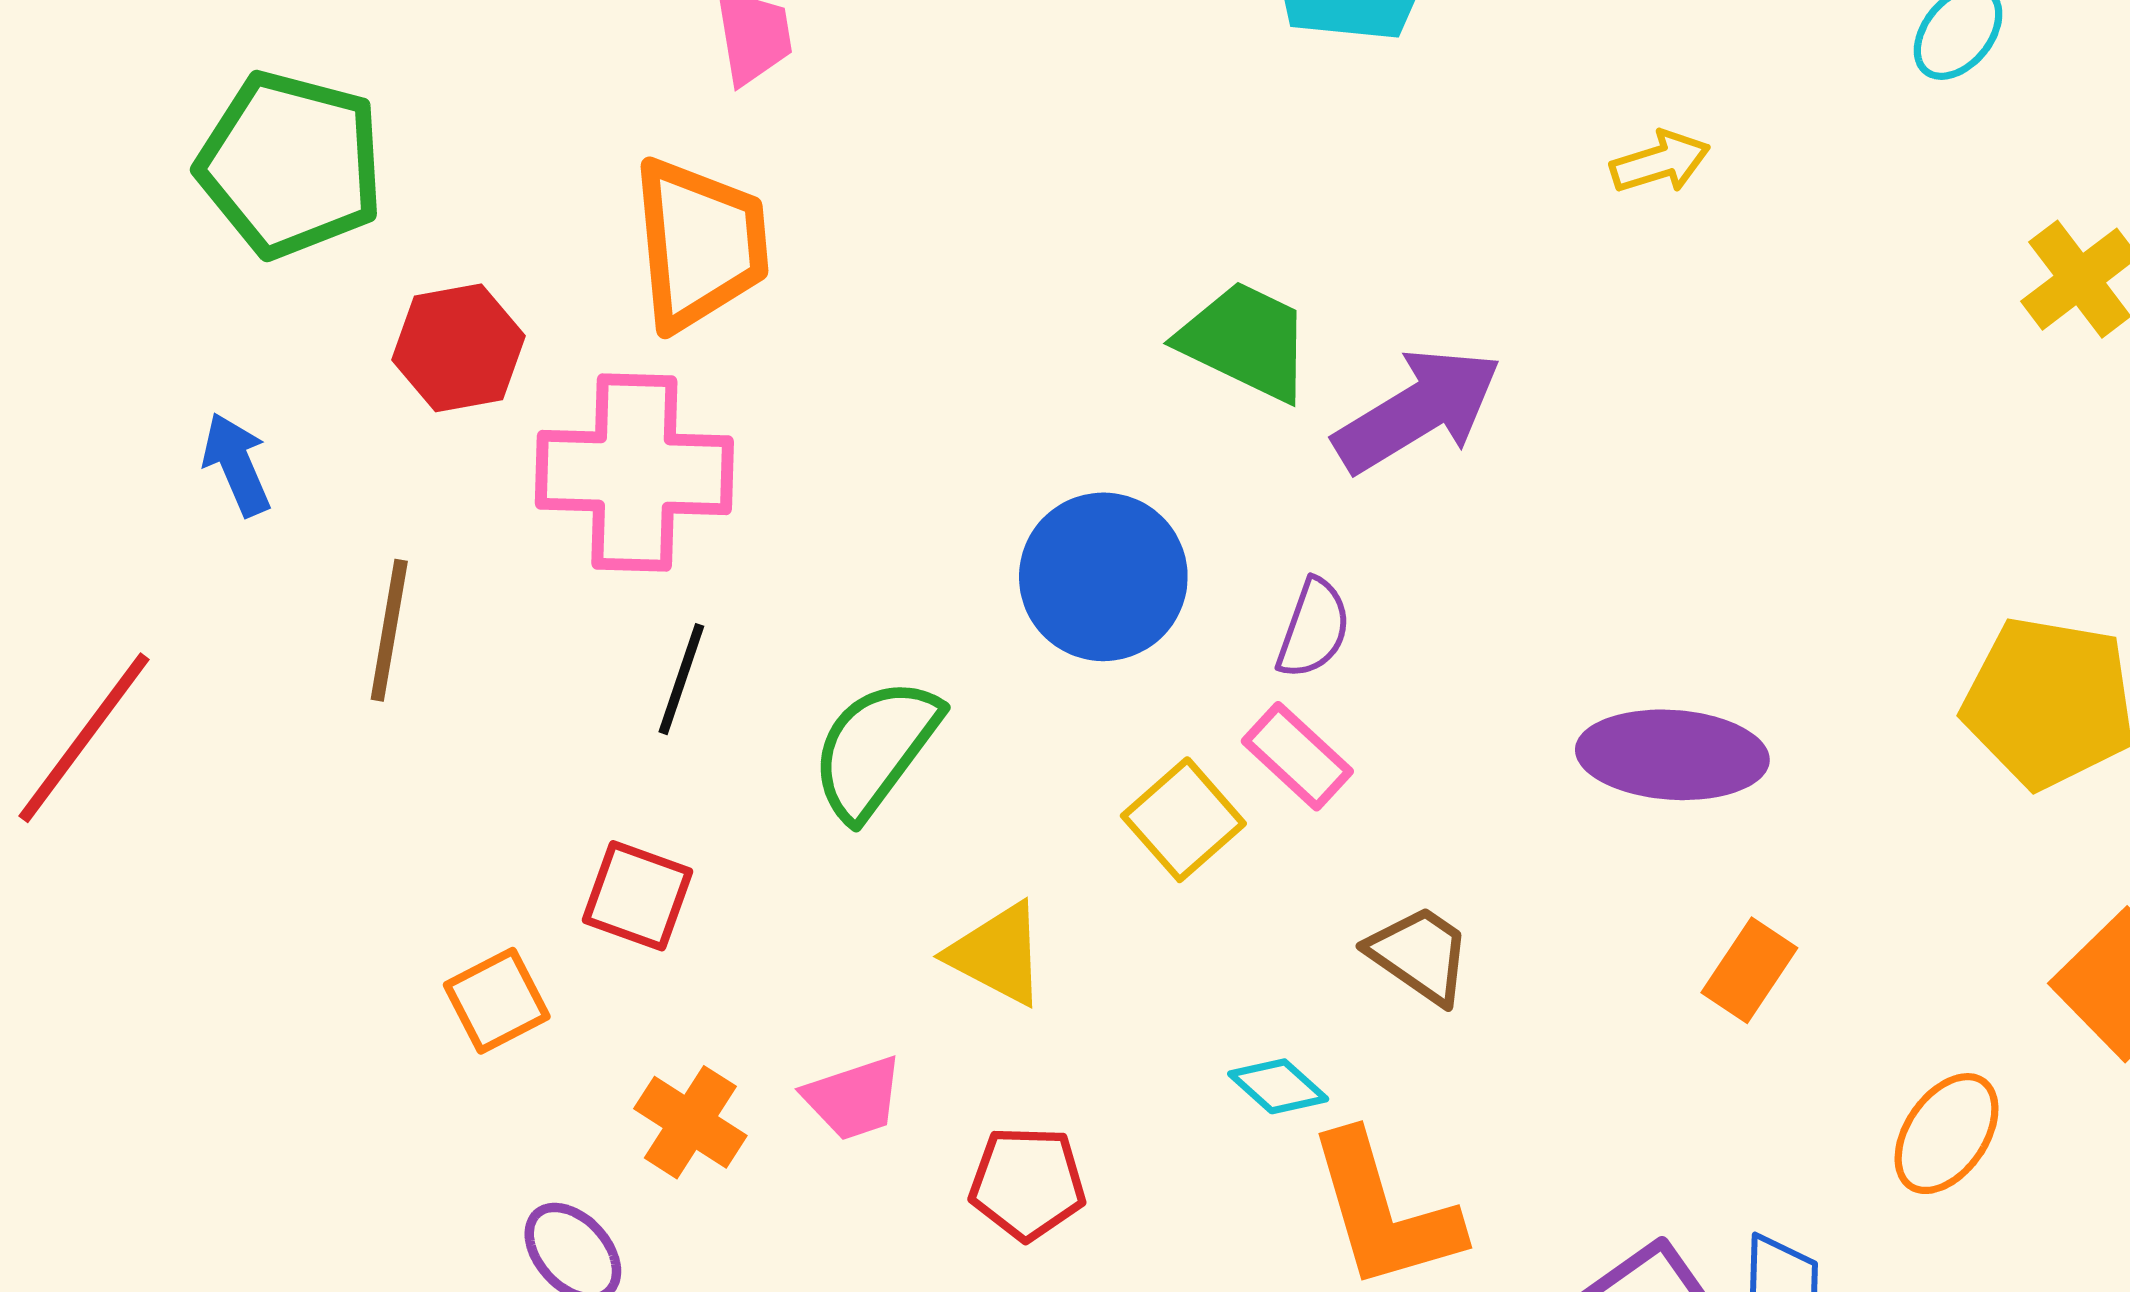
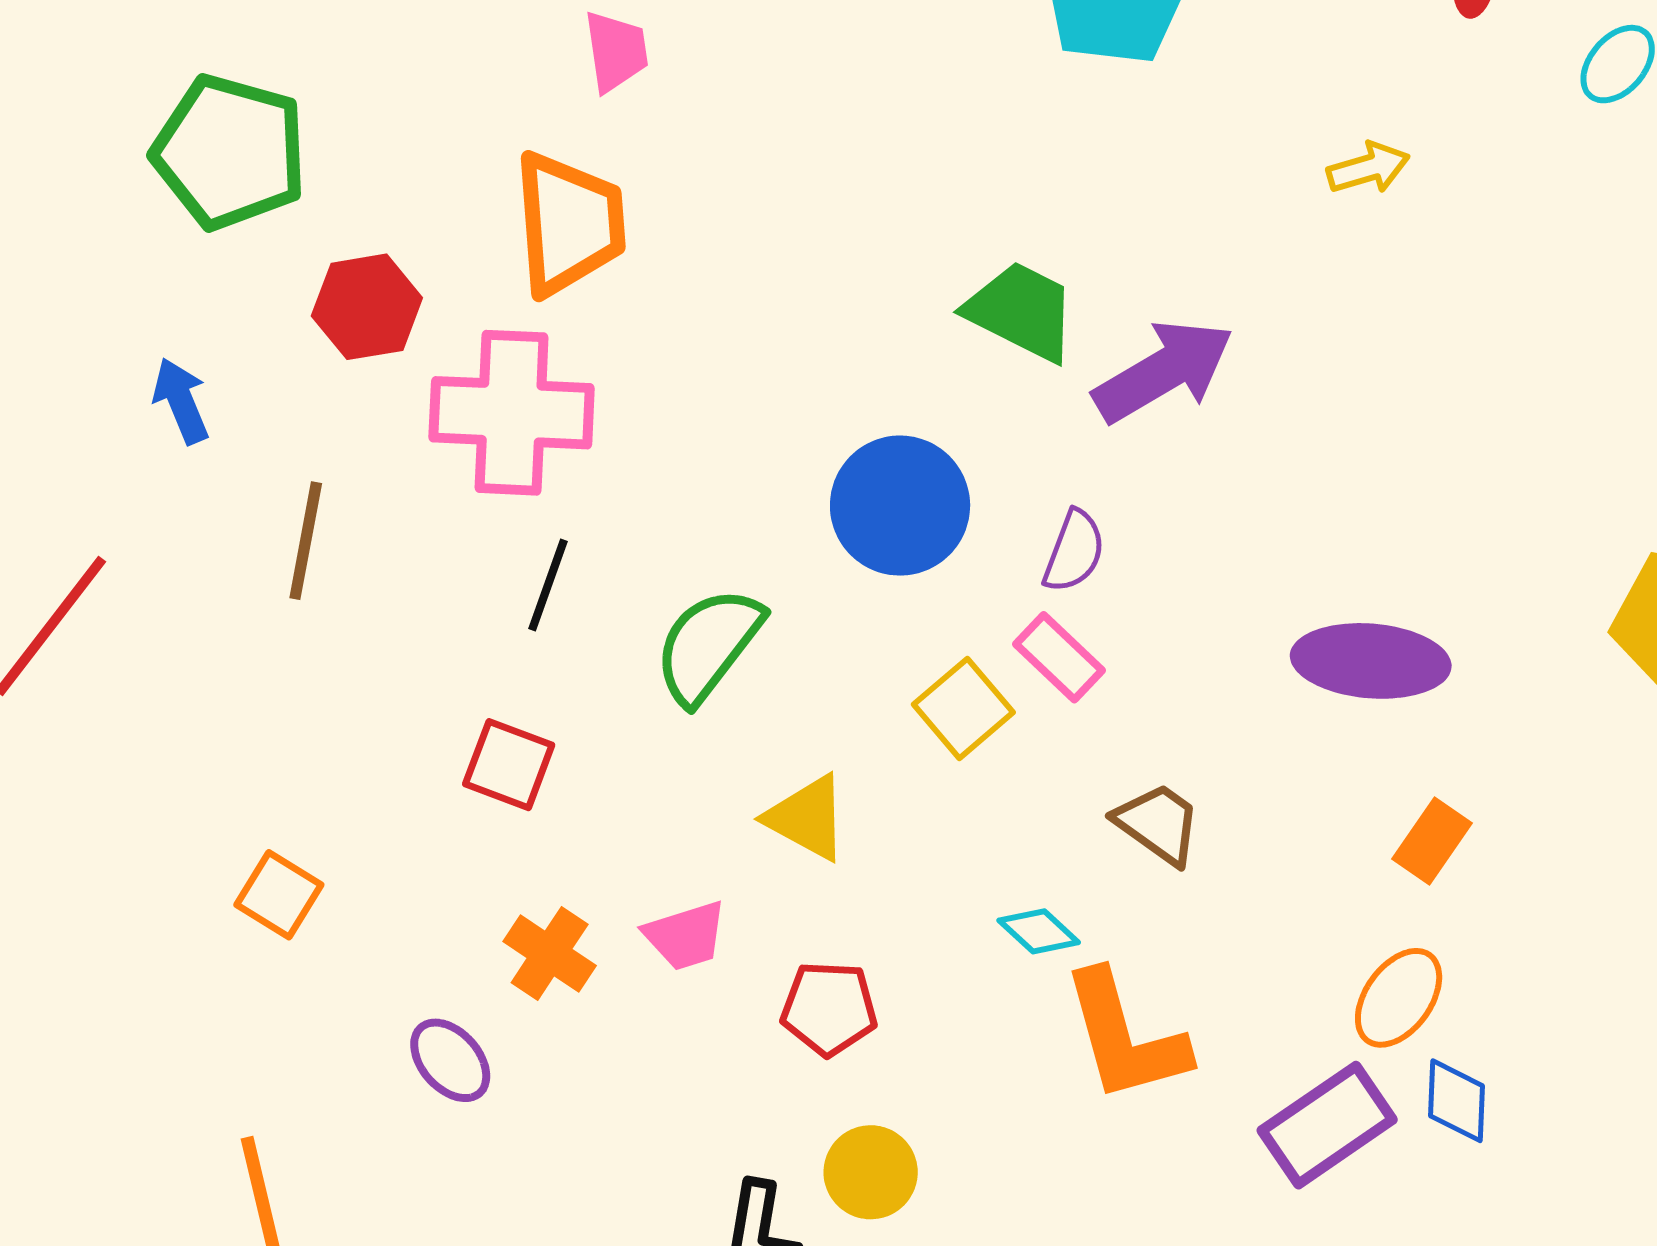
orange square: (497, 1001) -> (279, 895), moved, turned -32
orange ellipse: (1947, 1134) -> (1399, 998), moved

